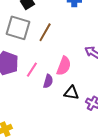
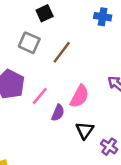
gray square: (18, 28) -> (29, 43), size x0.7
black triangle: (71, 93) -> (85, 130), turned 49

